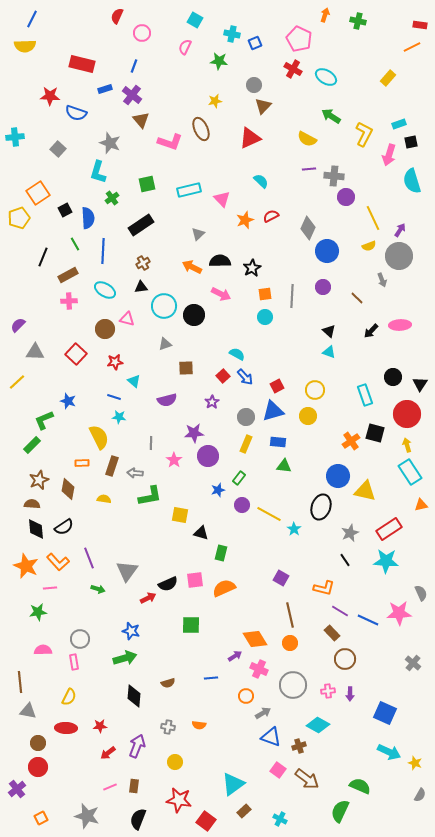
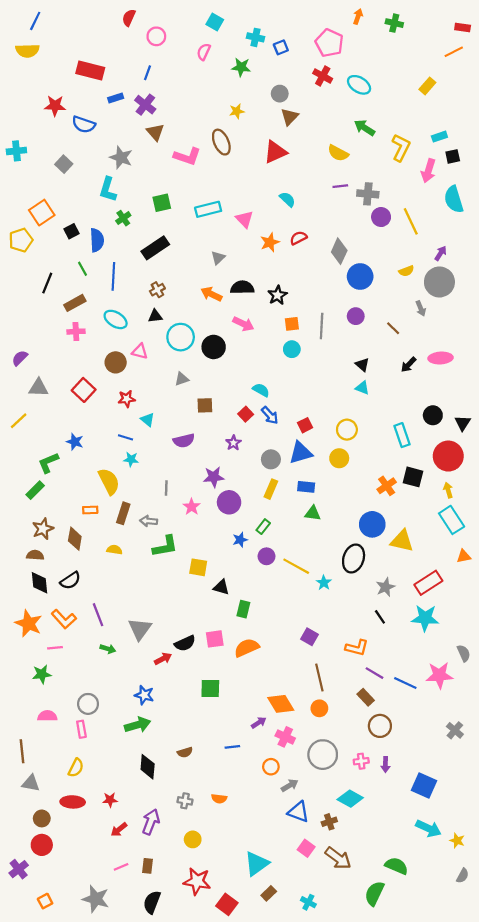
yellow line: (373, 218) -> (411, 221), moved

